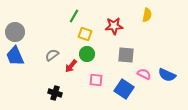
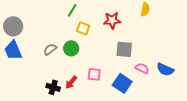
green circle: (87, 54) -> (71, 48), moved
red arrow: (71, 66) -> (71, 82), moved

